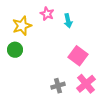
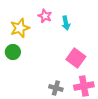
pink cross: (86, 84) -> (84, 86), turned 30
gray cross: (58, 86) -> (56, 88), turned 32

